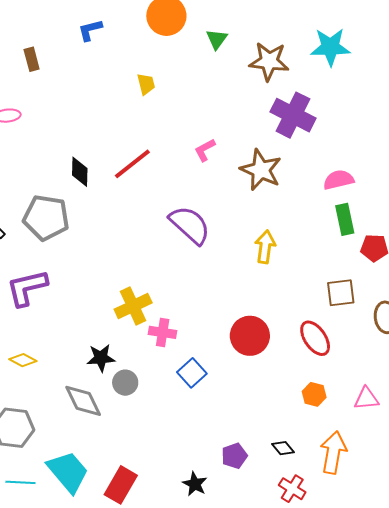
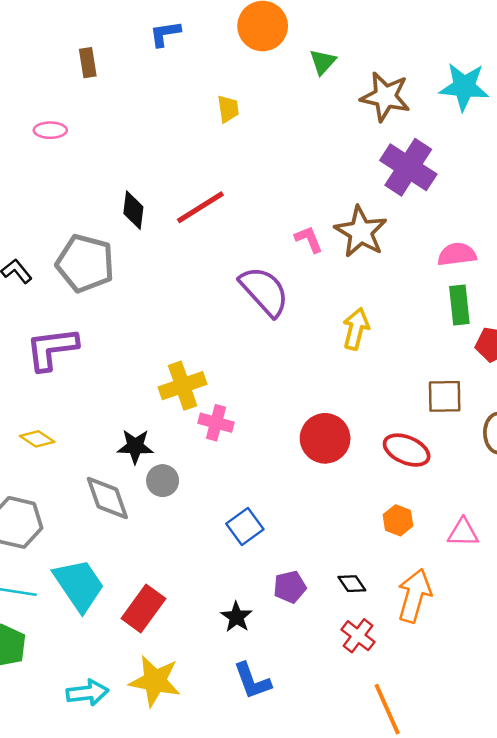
pink L-shape: (205, 150) -> (309, 239), moved, turned 90
red ellipse: (315, 338) -> (407, 450), turned -39
blue square: (192, 373) -> (245, 526), moved

